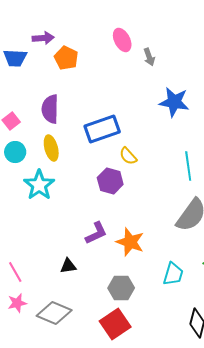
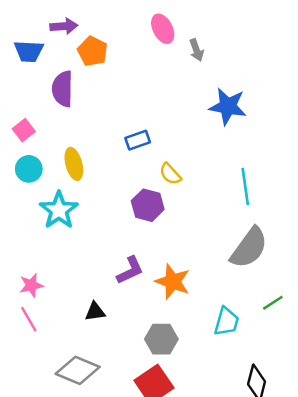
purple semicircle: (50, 109) -> (63, 89), moved
blue rectangle: (102, 129) -> (138, 140), size x0.6
pink star: (17, 303) -> (31, 285), moved

